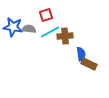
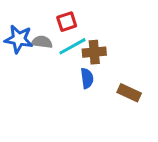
blue semicircle: (81, 54) -> (87, 78), moved

